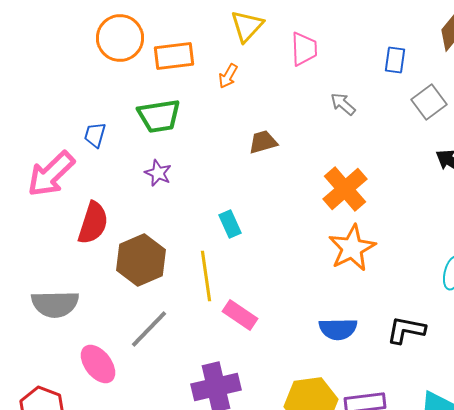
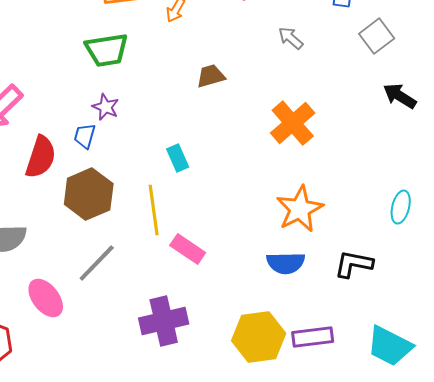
blue trapezoid: (95, 135) -> (85, 136), moved
orange star: (352, 248) -> (300, 209), moved

